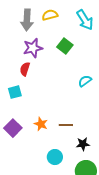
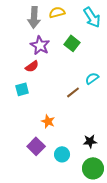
purple star: (33, 48) -> (40, 45), turned -30
red semicircle: (25, 69) -> (32, 66), turned -144
brown line: (66, 125) -> (73, 92), moved, turned -40
purple square: (13, 128) -> (36, 146), moved

